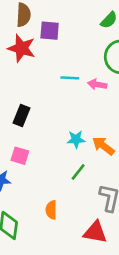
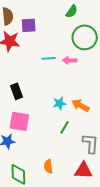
black rectangle: (21, 116) -> (17, 91), turned -35
pink square: (20, 156) -> (19, 121), size x1.5
orange semicircle: (51, 210) -> (48, 166), moved

